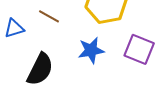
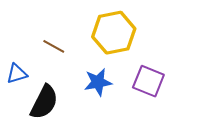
blue triangle: (14, 28) -> (17, 74), moved

